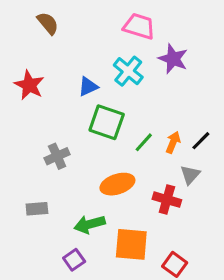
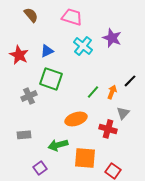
pink trapezoid: (139, 26) -> (72, 17), moved
blue triangle: (88, 87) -> (47, 51), moved
green square: (107, 122) -> (51, 79), moved
black line: (201, 141) -> (130, 81), moved
gray cross: (57, 156) -> (29, 96), moved
purple square: (74, 260) -> (40, 168), moved

